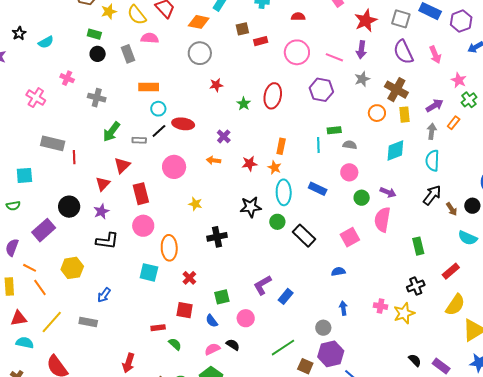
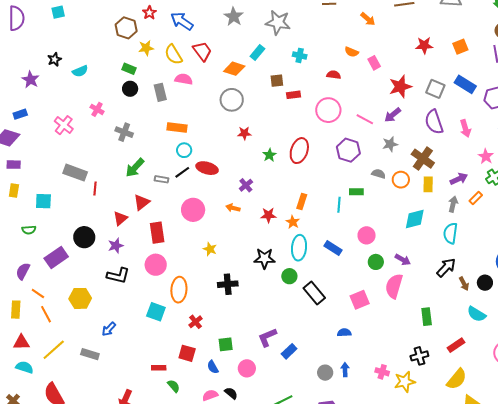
purple arrow: (361, 50) -> (393, 115), turned 36
gray semicircle: (350, 145) -> (379, 174), moved
gray circle: (323, 328) -> (325, 373), moved

